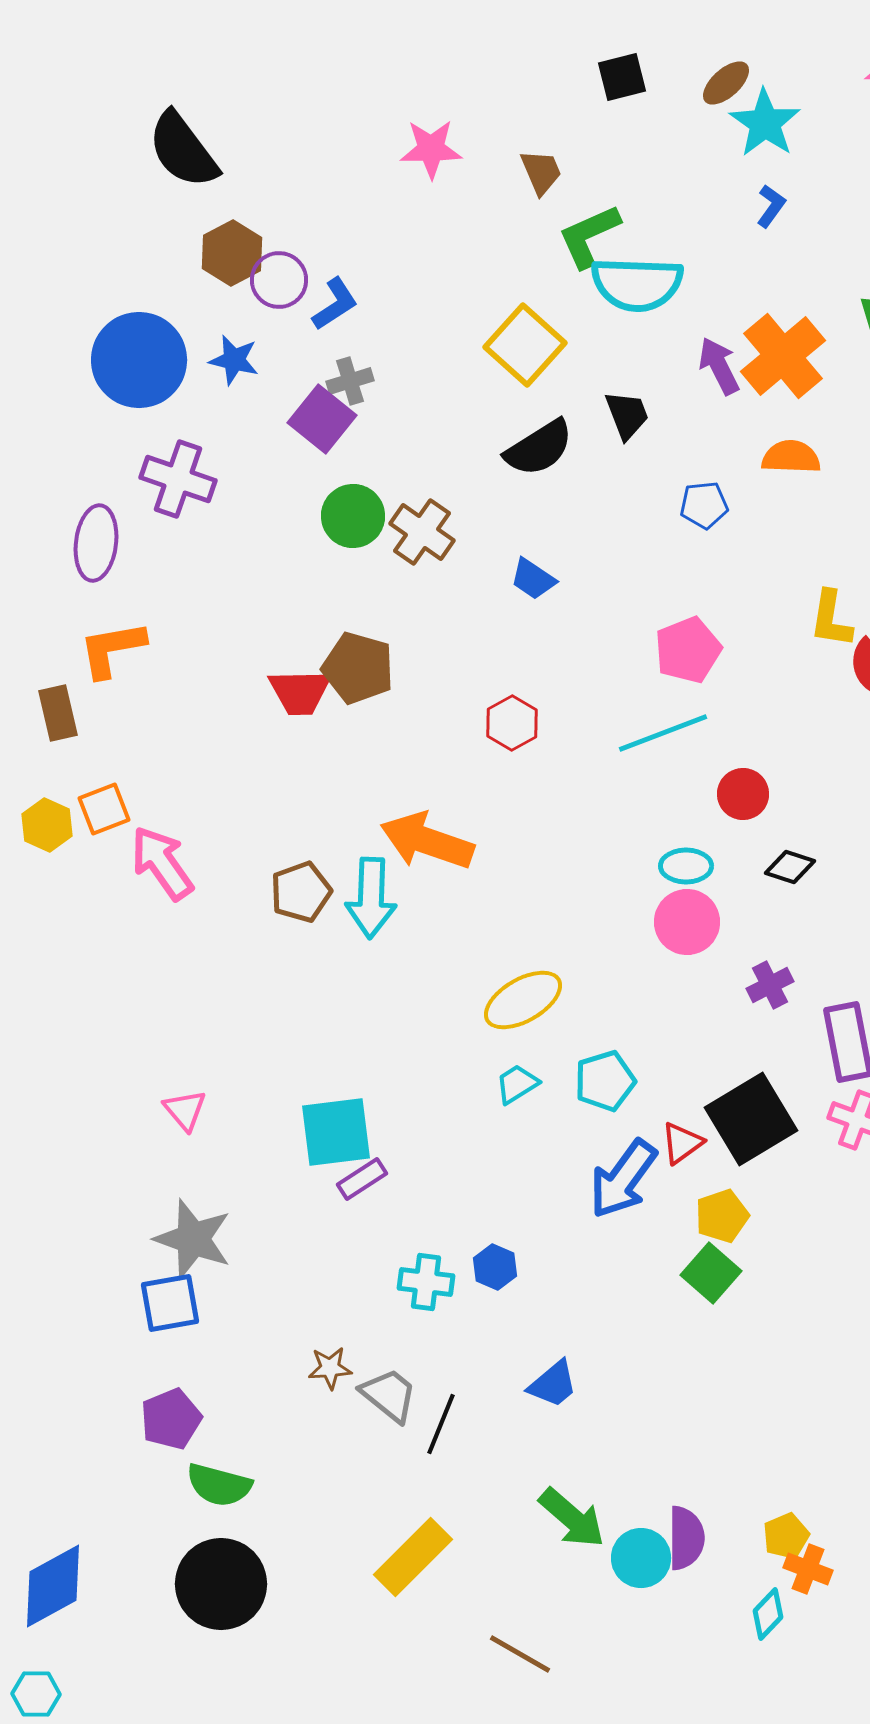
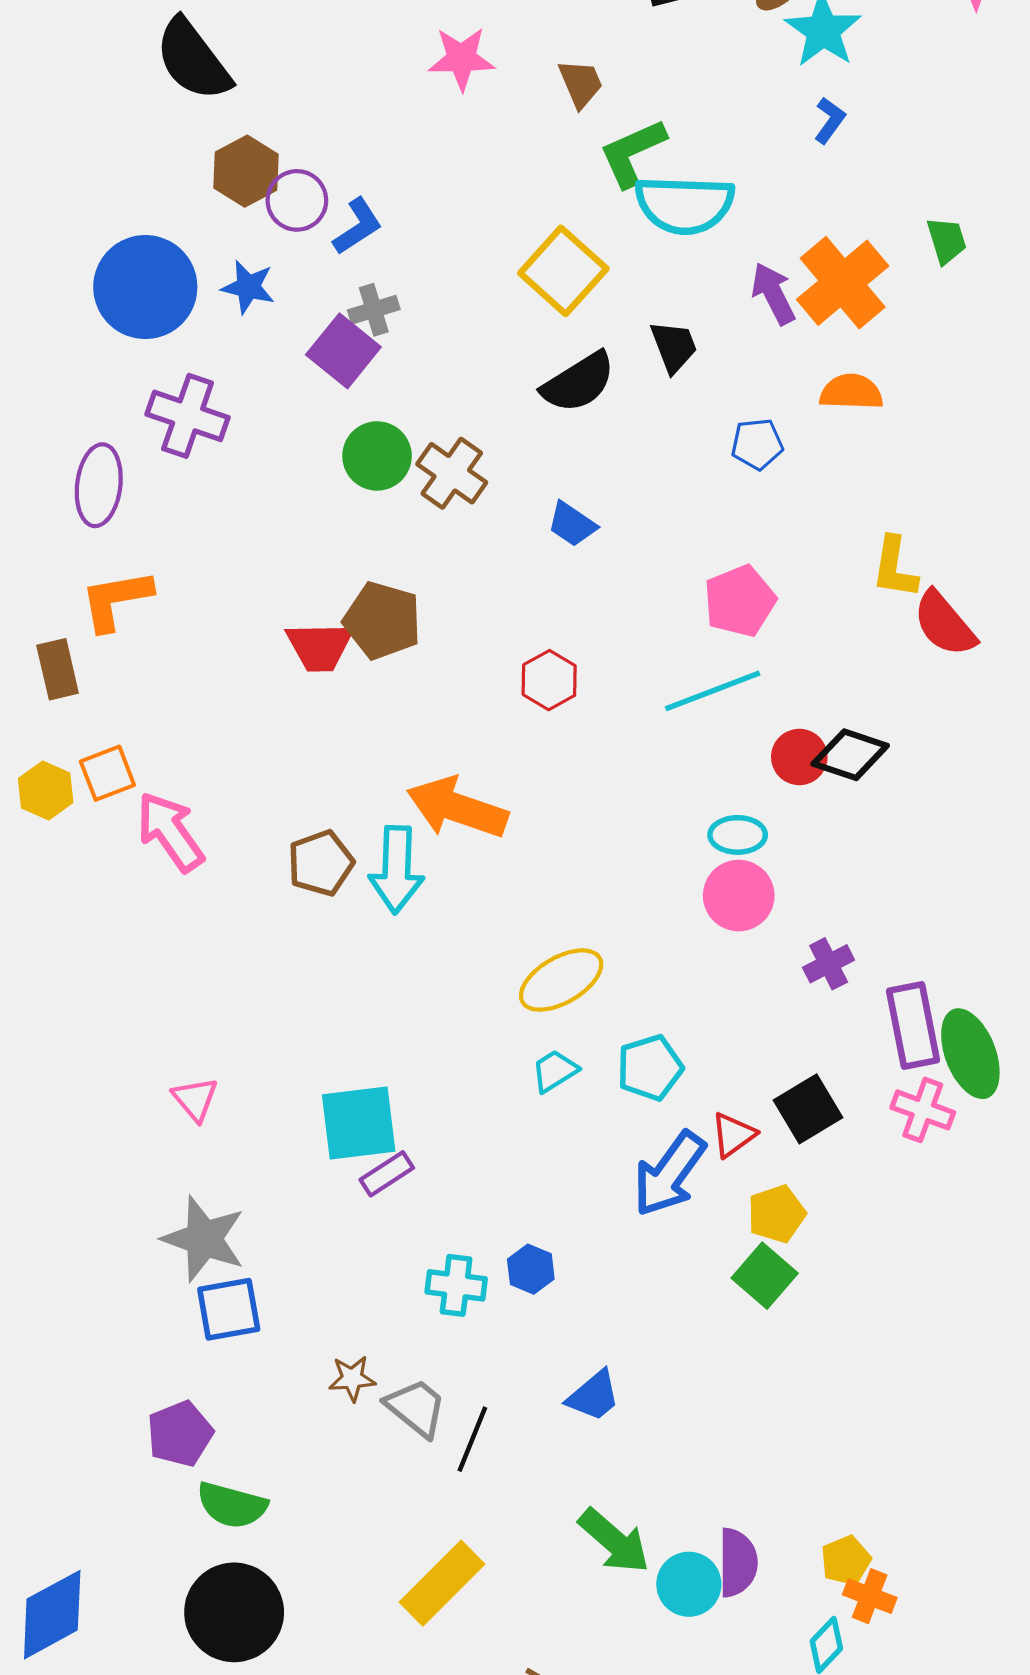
black diamond: (790, 867) -> (850, 755), moved, size x1.4
black square: (751, 1119) -> (808, 1109), size x0.7
blue square: (170, 1303) -> (229, 1309), moved

